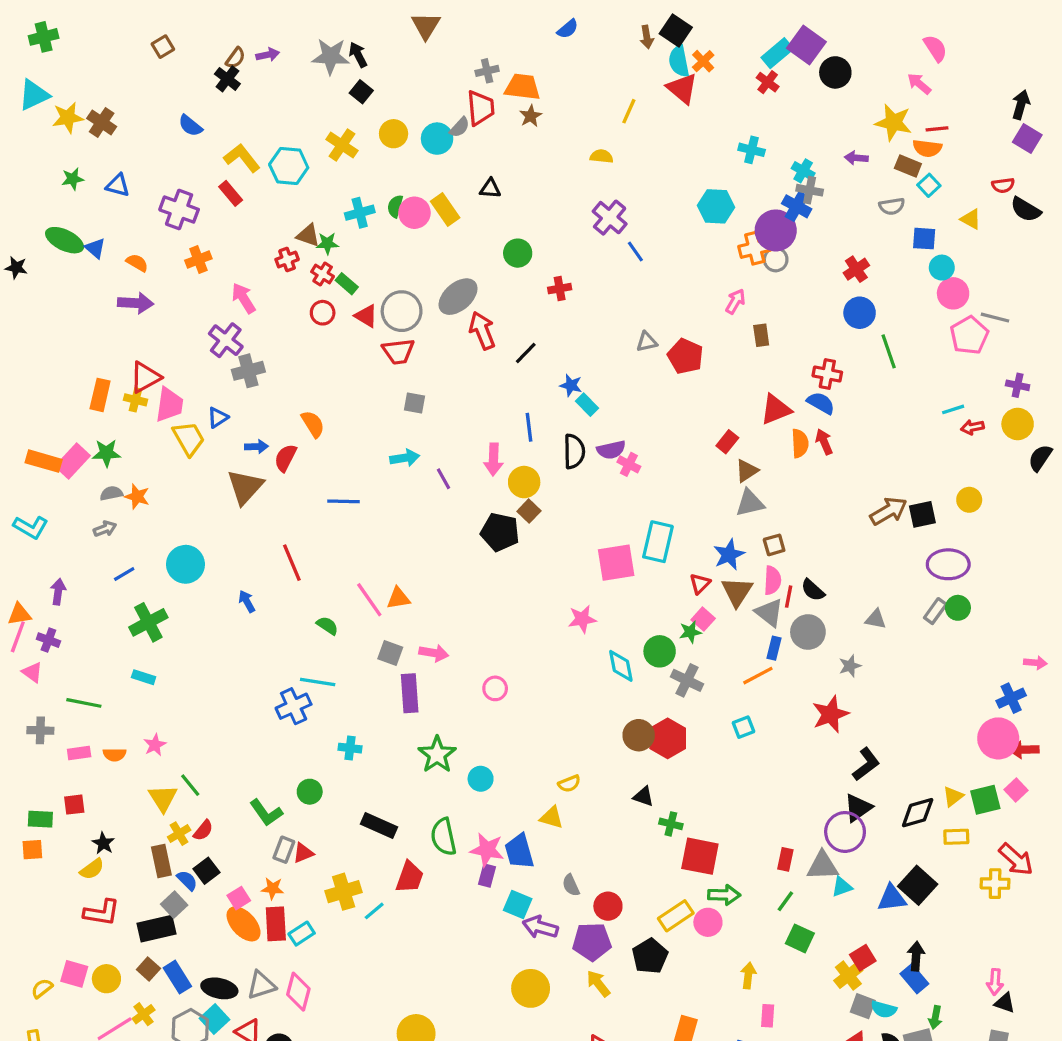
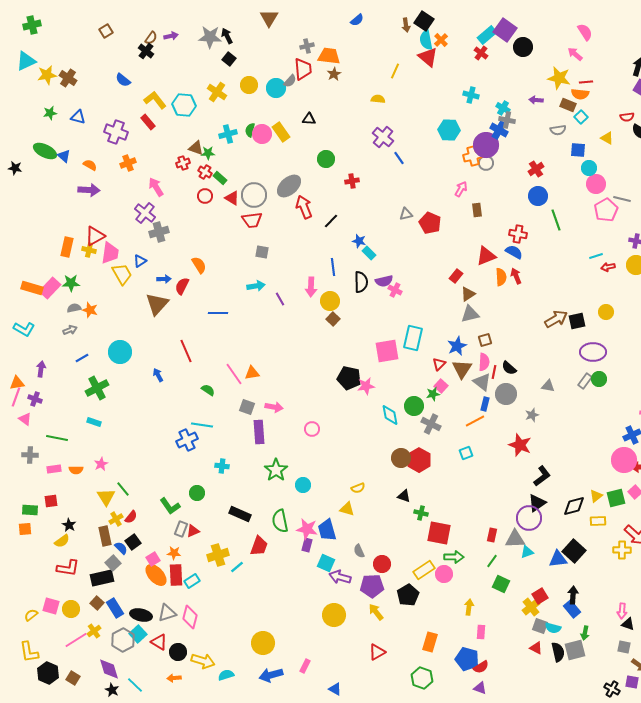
black pentagon: (500, 532) -> (349, 378), moved
red star: (831, 714) -> (520, 445), turned -30

